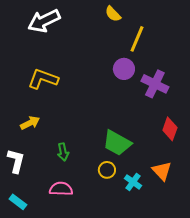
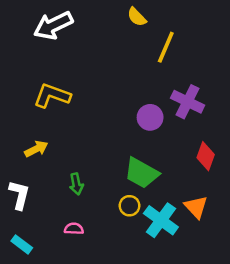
purple circle: (124, 69) -> (150, 117), moved
cyan cross: (133, 182) -> (161, 220), size x1.6
pink semicircle: (61, 189) -> (74, 229), size x0.7

